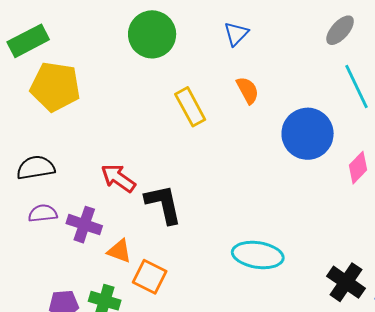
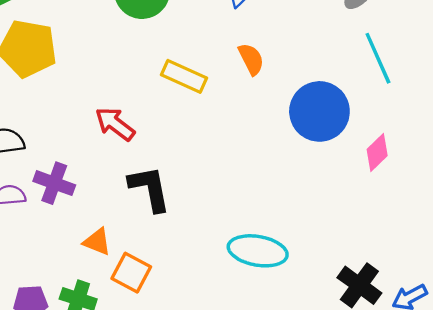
yellow rectangle: (190, 107) -> (184, 76), turned -39
red arrow: (118, 178) -> (115, 124), moved
purple cross: (84, 225) -> (54, 183), moved

